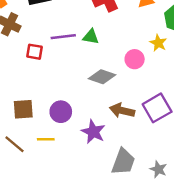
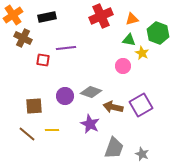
green triangle: (91, 37) -> (129, 40), moved
gray diamond: (102, 77) -> (91, 92), moved
purple circle: (61, 112) -> (65, 96), moved

